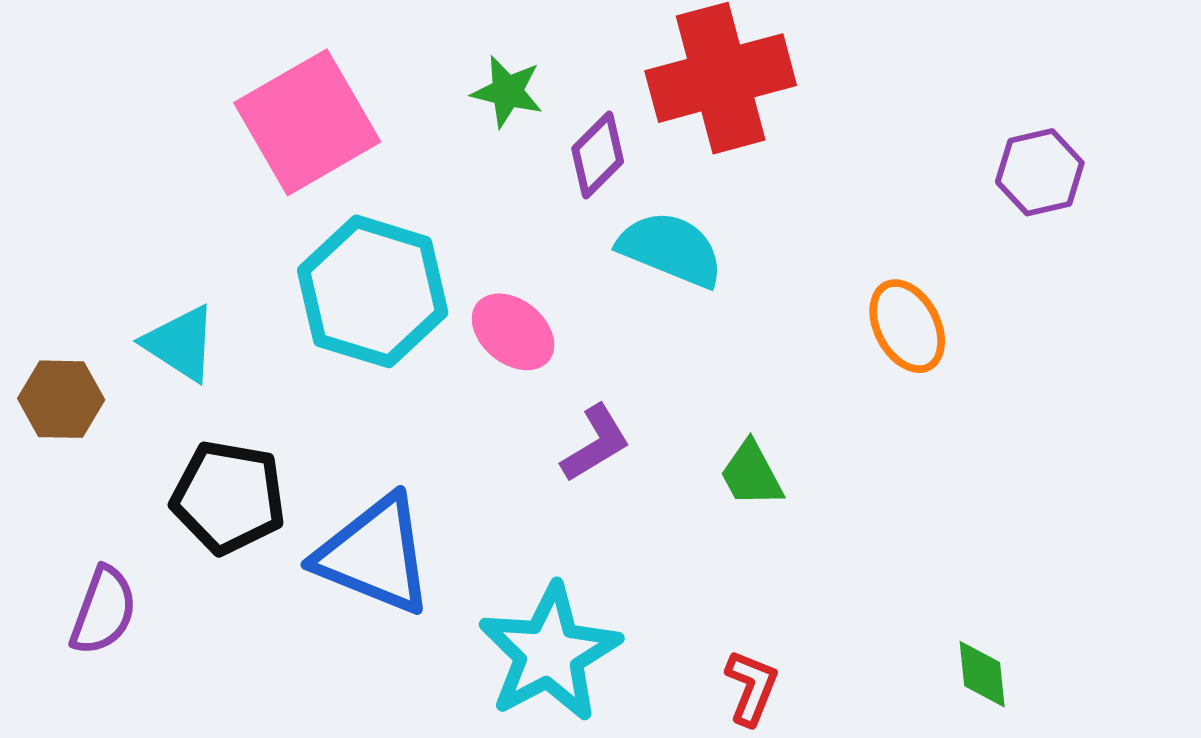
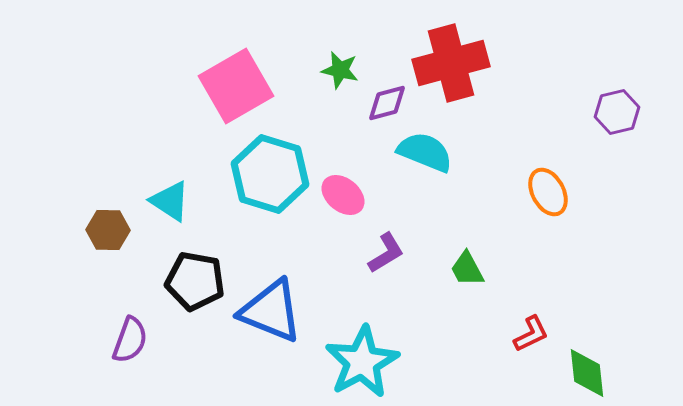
purple diamond: (598, 155) -> (387, 103), turned 30
green diamond: (982, 674) -> (587, 373), size x1.4
red L-shape: (751, 688) -> (531, 334), moved, turned 42

